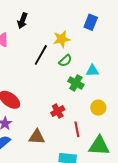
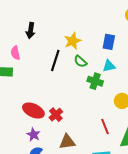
blue rectangle: (91, 22) -> (109, 42), moved
green semicircle: (65, 61) -> (80, 61), turned 96
red cross: (58, 111) -> (56, 115), moved

